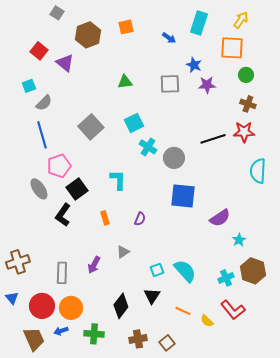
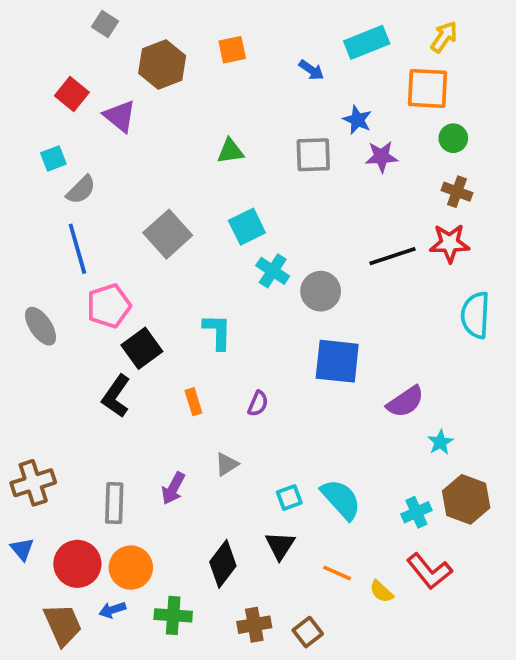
cyan rectangle: (199, 23) -> (367, 42), turned 50
gray ellipse: (39, 189) -> (41, 326), moved

